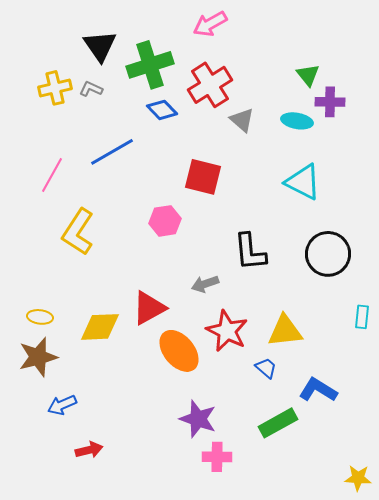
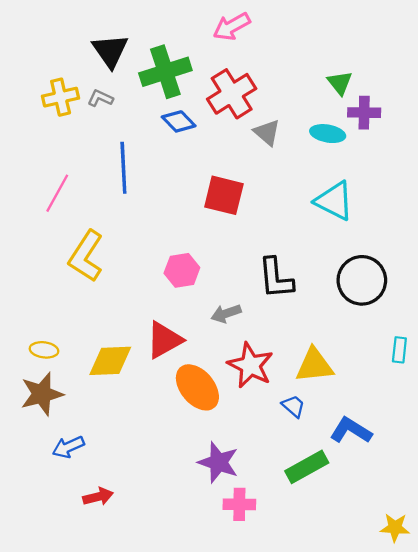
blue line: (112, 152) -> (123, 168), turned -63
pink hexagon: (165, 221) -> (182, 270), moved

